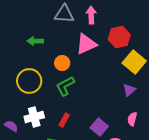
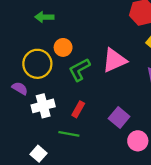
pink triangle: (86, 44) -> (114, 60), moved
orange circle: (62, 63) -> (63, 47), moved
purple semicircle: (11, 126) -> (20, 88), moved

